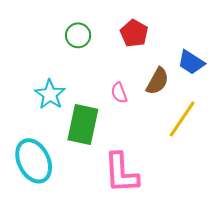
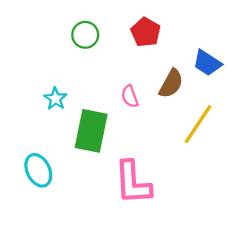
cyan star: (50, 94) -> (55, 99), size x0.7
cyan ellipse: (34, 161) -> (38, 170), size x0.7

